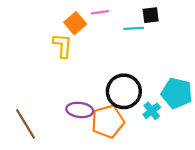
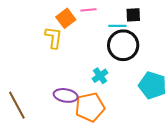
black circle: (124, 91) -> (123, 45), moved
cyan cross: (152, 111) -> (100, 76), moved

